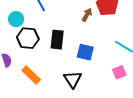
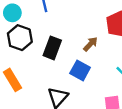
brown arrow: (87, 15) -> (91, 44), moved

